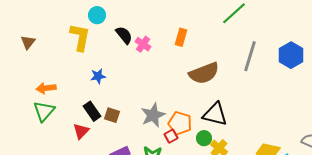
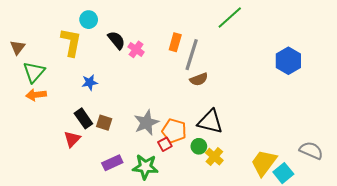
gray line: (250, 56) -> (192, 55), moved
brown semicircle: (204, 73) -> (199, 79), size x0.6
green triangle: (44, 111) -> (34, 72), moved

